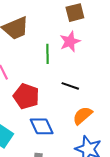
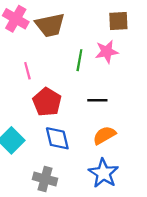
black line: (70, 86) -> (97, 100), turned -30

